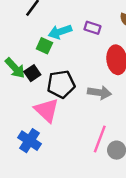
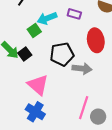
green square: (44, 46) -> (34, 31), turned 32
black pentagon: (61, 84) -> (62, 54), moved
blue cross: (29, 141) -> (35, 112), moved

